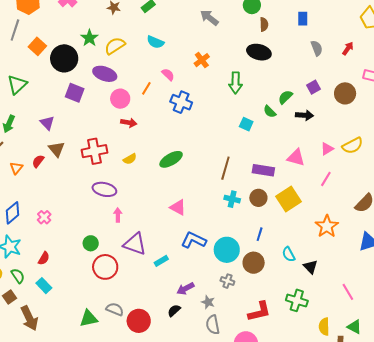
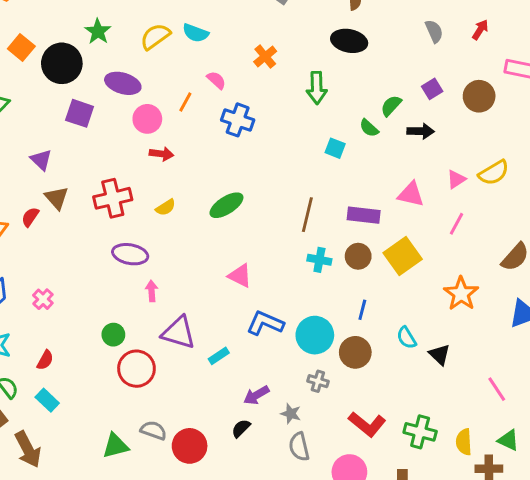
yellow semicircle: (115, 46) -> (155, 36), moved
green cross: (297, 300) -> (420, 432), moved
red L-shape: (259, 312) -> (367, 424), turned 55

